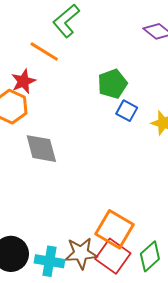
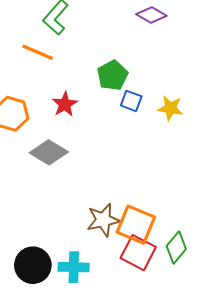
red star: (23, 81) -> (65, 104), moved
gray diamond: (41, 149) -> (49, 152), turned -36
brown star: (81, 253) -> (103, 220), moved

